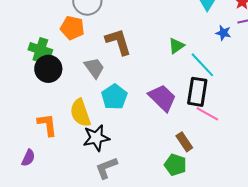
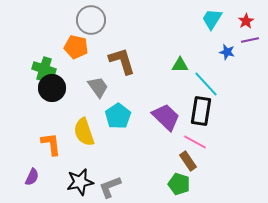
green triangle: (176, 46) -> (180, 65), turned 36
pink line: (207, 114) -> (195, 142), moved
black star: (96, 138) -> (80, 182), moved

